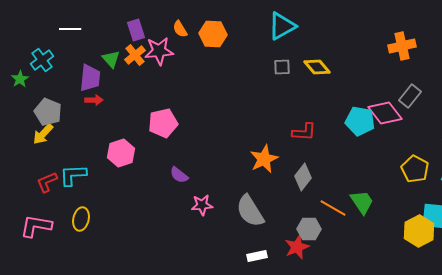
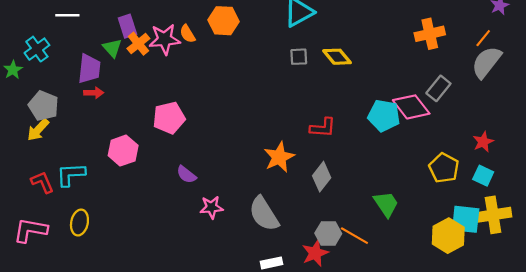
orange semicircle: (180, 29) -> (187, 34), moved
purple rectangle: (136, 30) -> (127, 26), moved
red L-shape: (47, 182) -> (42, 182), turned 90
orange line: (333, 208) -> (354, 236), moved

